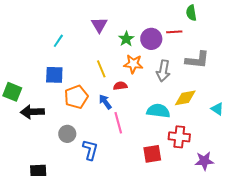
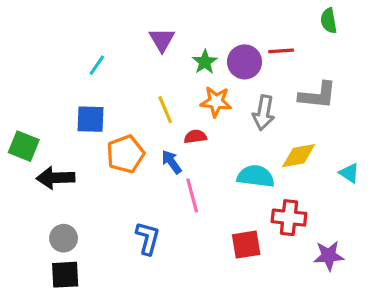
green semicircle: (191, 13) -> (329, 21), moved
gray circle: (67, 134) -> (64, 238), moved

